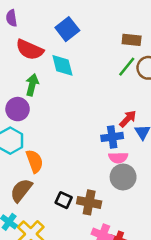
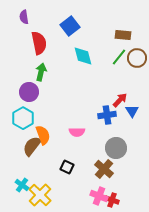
red semicircle: (30, 50) -> (39, 43), turned -125
cyan diamond: (62, 65) -> (83, 56), moved
pink semicircle: (118, 158) -> (77, 132), moved
brown semicircle: (21, 190) -> (32, 146), moved
brown cross: (89, 202) -> (104, 169), moved, turned 30

